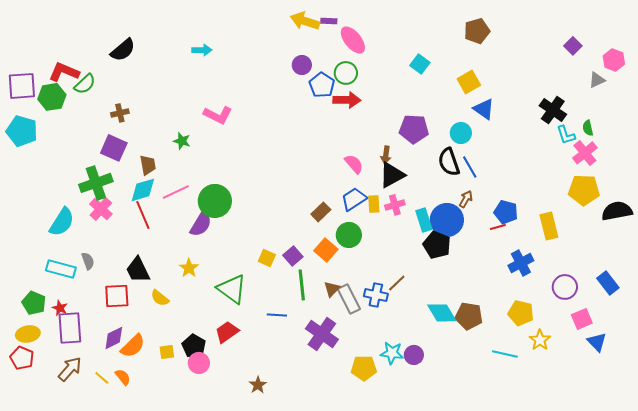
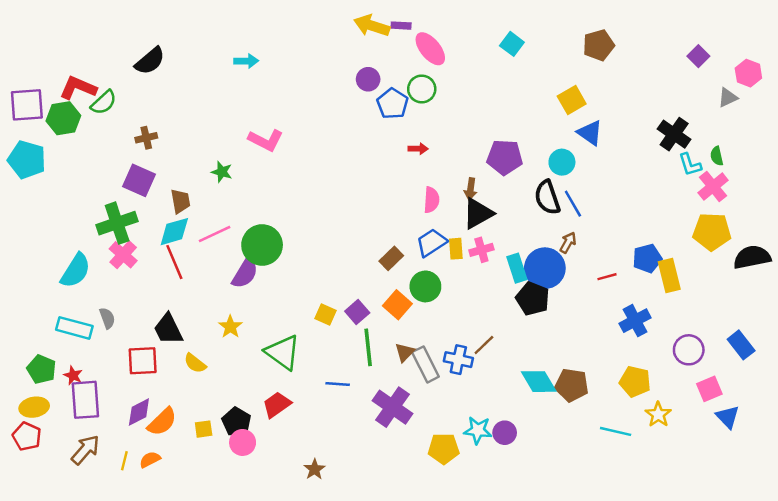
brown pentagon: (477, 31) -> (598, 45), moved
cyan square: (420, 64) -> (512, 44), moved
red arrow: (347, 100) -> (418, 149), moved, size x0.6
pink semicircle: (354, 164) -> (431, 200), turned 45
blue pentagon: (506, 212) -> (647, 258), moved, turned -30
orange semicircle: (123, 377) -> (150, 460), turned -78
yellow line: (102, 378) -> (124, 461), turned 63

